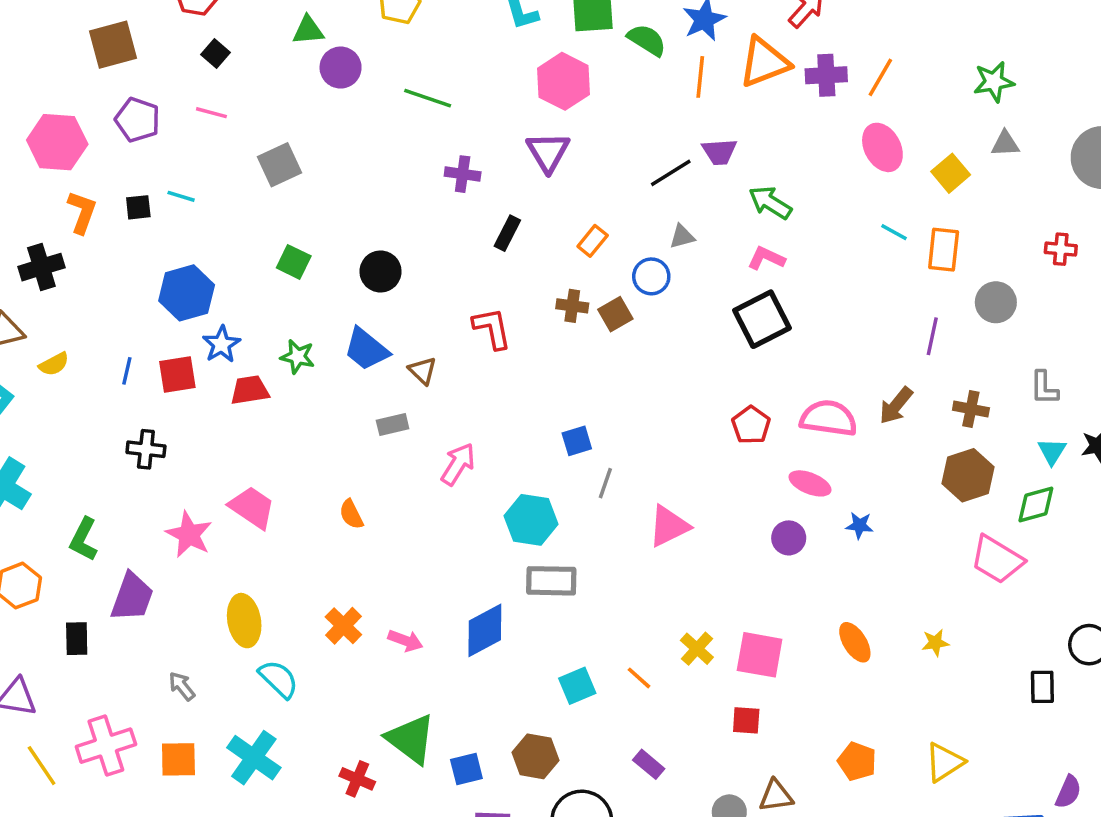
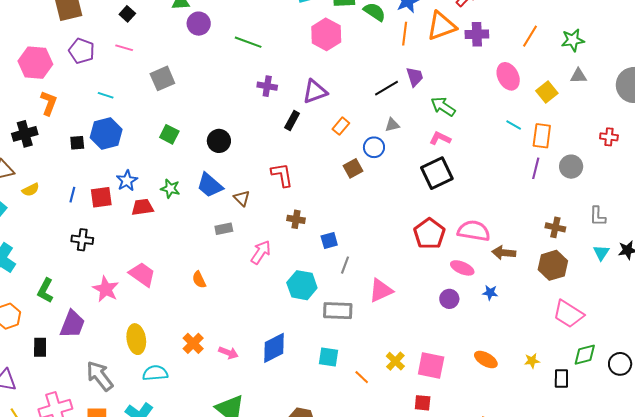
orange line: (880, 77) -> (530, 36), moved
purple triangle: (548, 152) -> (315, 92), moved, turned 40
purple trapezoid: (719, 152) -> (415, 77), turned -105
black square: (138, 207) -> (77, 143), moved
blue hexagon: (187, 293) -> (106, 133), moved
brown cross: (572, 306) -> (296, 219), moved
purple line: (932, 336) -> (536, 168), moved
brown arrow: (896, 405) -> (504, 253), moved, turned 55
red pentagon: (751, 425) -> (429, 234), size x1.4
green diamond: (1036, 504) -> (585, 355), moved
gray rectangle: (551, 581) -> (338, 311), moved
orange ellipse: (855, 642) -> (486, 359), turned -30
cyan semicircle: (279, 679) -> (155, 373), turned -50
gray arrow: (182, 686) -> (100, 376), size x1.8
cyan square: (577, 686) -> (328, 357), moved, turned 30
black rectangle: (1042, 687) -> (561, 379), moved

